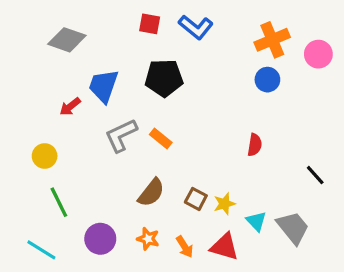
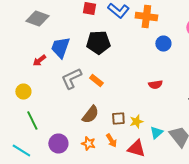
orange cross: (272, 40) -> (146, 16), moved, turned 30
red semicircle: (255, 145) -> (155, 84), turned 72
brown square: (196, 199) -> (118, 118), turned -32
cyan triangle: (256, 221) -> (156, 132), turned 32
orange arrow: (185, 247) -> (111, 140), moved

